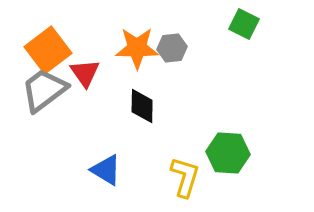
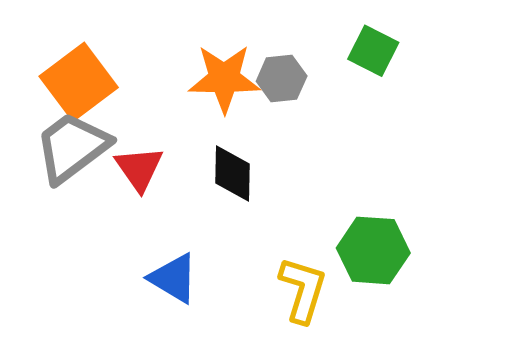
green square: (244, 24) -> (373, 51), moved
red triangle: (85, 73) -> (139, 169), moved

